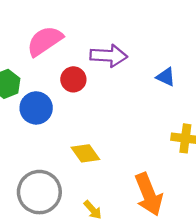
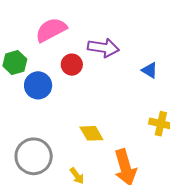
yellow diamond: (85, 153) -> (91, 133), moved

